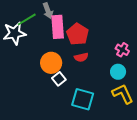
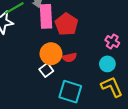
red semicircle: (81, 57) -> (69, 57), moved
orange circle: (51, 63) -> (51, 54), moved

